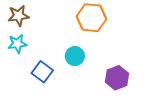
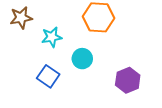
cyan star: (17, 44) -> (52, 37), moved

